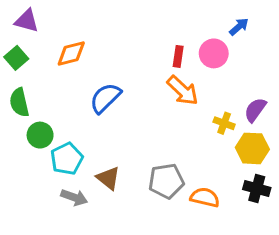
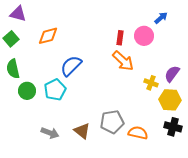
cyan pentagon: (67, 159) -> (55, 90), moved
brown triangle: (108, 178) -> (82, 131), moved

